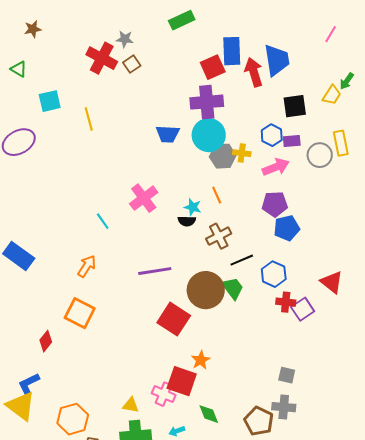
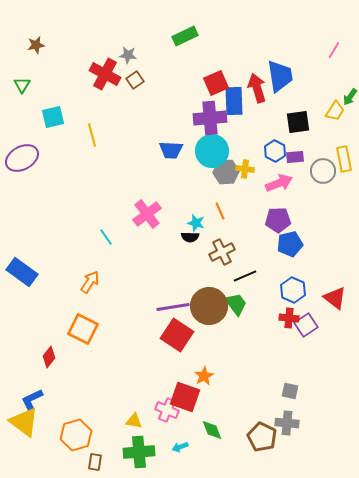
blue rectangle: (232, 51) -> (234, 101), moved
green triangle: (19, 69) -> (22, 85), turned 30
purple line: (155, 271) -> (173, 307), moved
blue hexagon: (274, 274) -> (293, 290), moved

